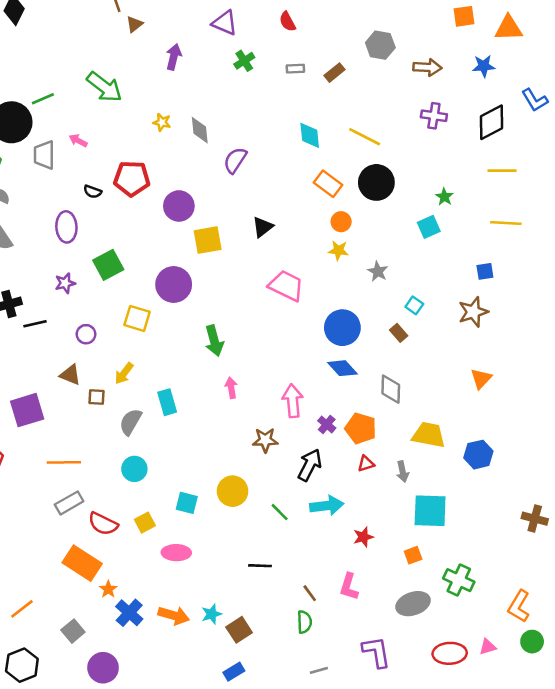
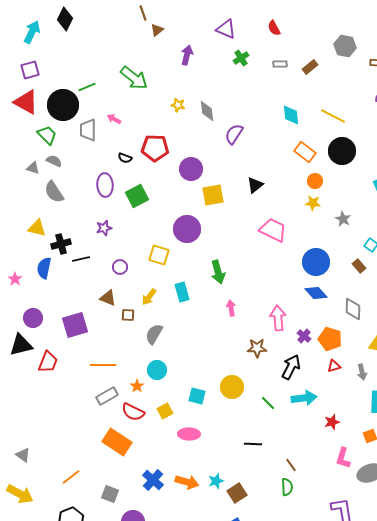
green square: (108, 265) -> (137, 196), moved
cyan rectangle: (167, 402) -> (182, 292), moved
pink L-shape: (349, 587) -> (343, 458), moved
orange star: (108, 589) -> (137, 386), moved
gray square: (73, 631) -> (110, 494), turned -30

